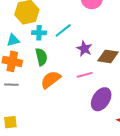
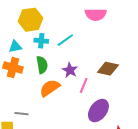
purple star: (84, 49) -> (70, 70), moved
pink line: (85, 75) -> (84, 85), turned -56
gray line: (11, 85) -> (21, 114), moved

